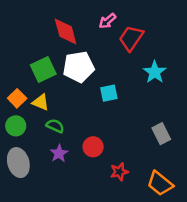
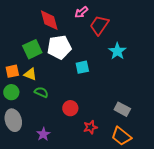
orange square: (17, 98) -> (12, 71), turned 32
gray rectangle: (161, 134) -> (122, 109), moved, turned -35
purple star: (59, 153) -> (43, 134), moved

